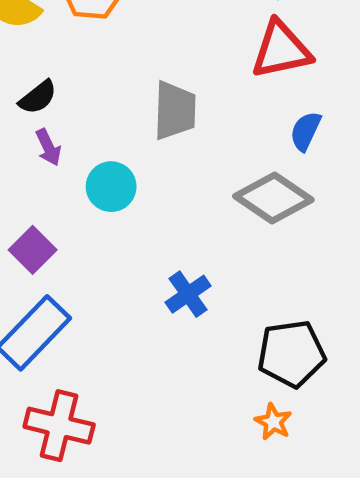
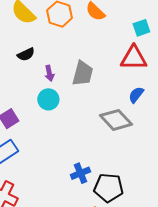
purple arrow: (48, 147) -> (49, 73), moved
blue cross: (188, 294) -> (80, 173), moved

